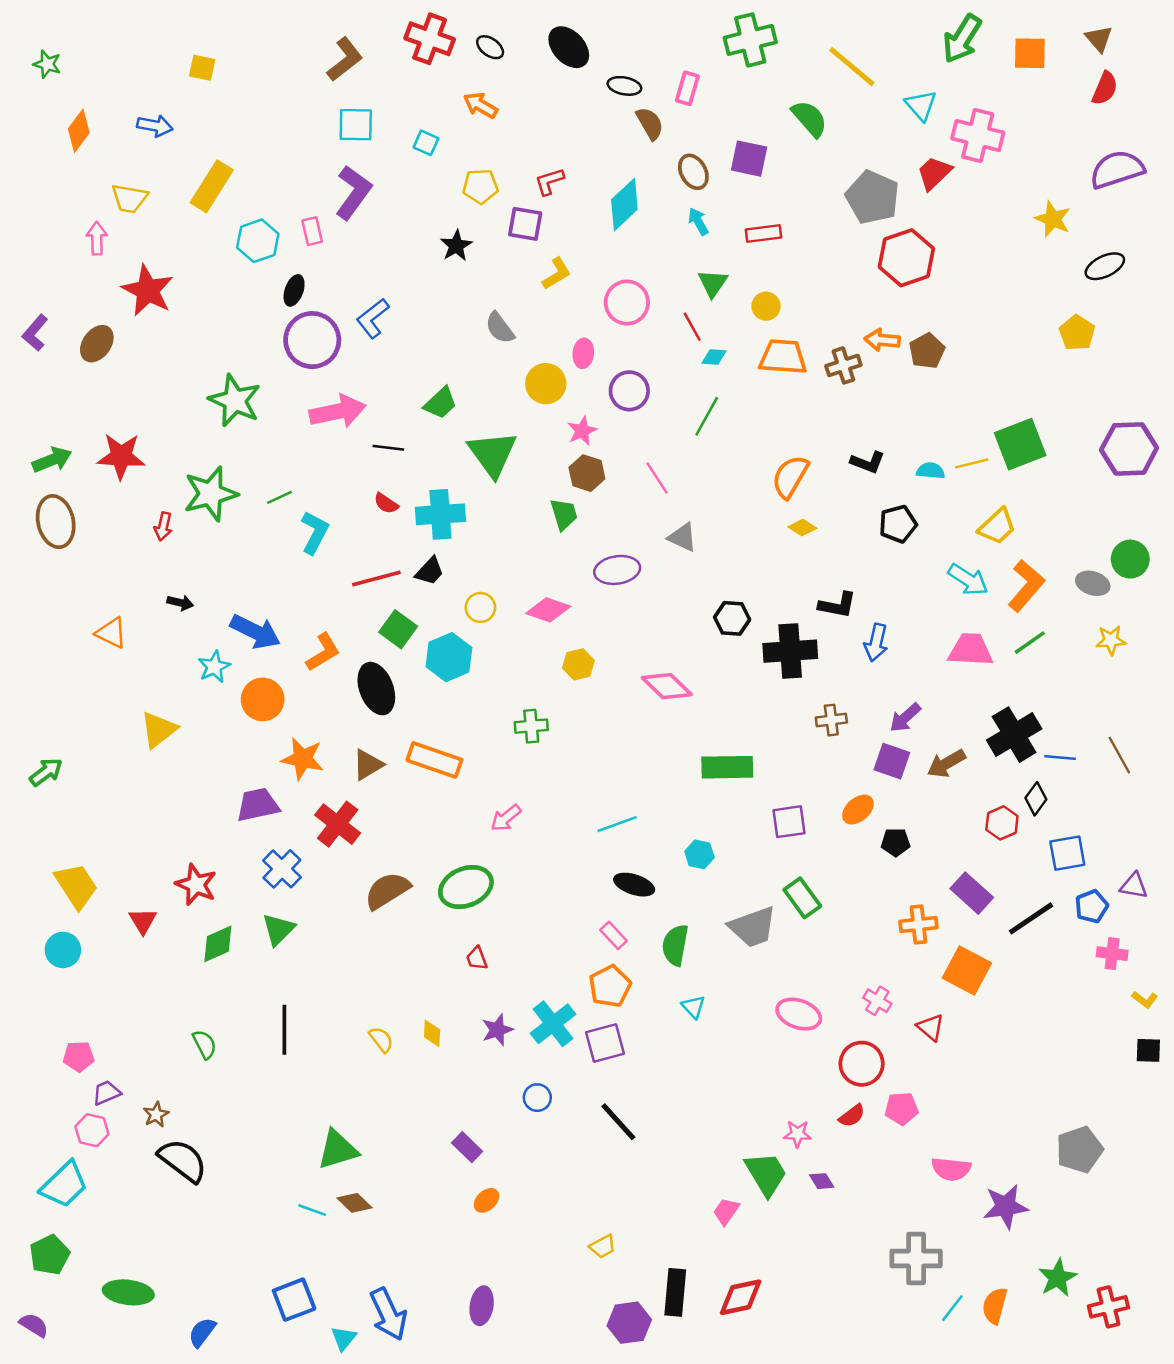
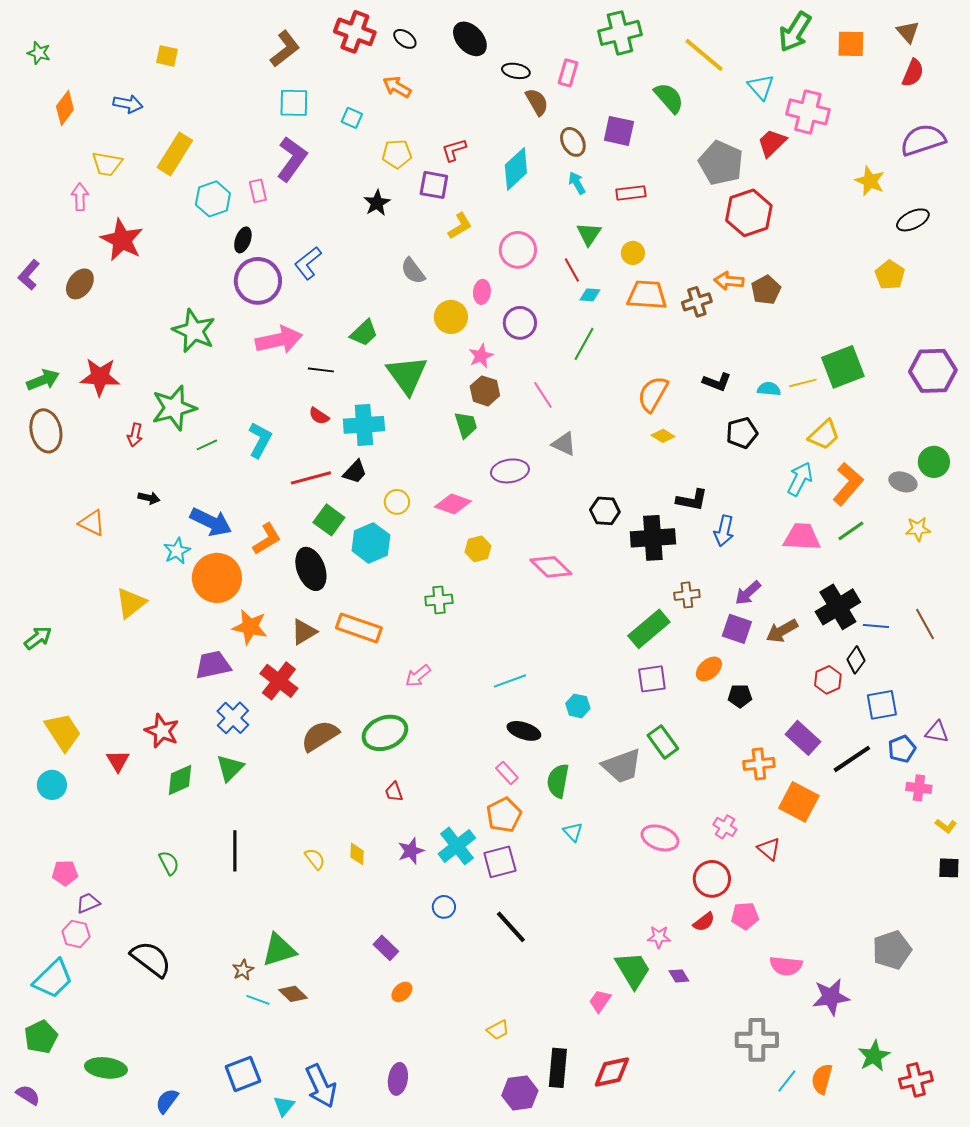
green line: (280, 497) -> (207, 445), moved
cyan arrow: (968, 580) -> (800, 479), turned -96
orange circle: (263, 699) -> (217, 578), size x1.4
green rectangle: (727, 767) -> (649, 629), moved, turned -39
brown star: (156, 1115) -> (243, 970), moved

